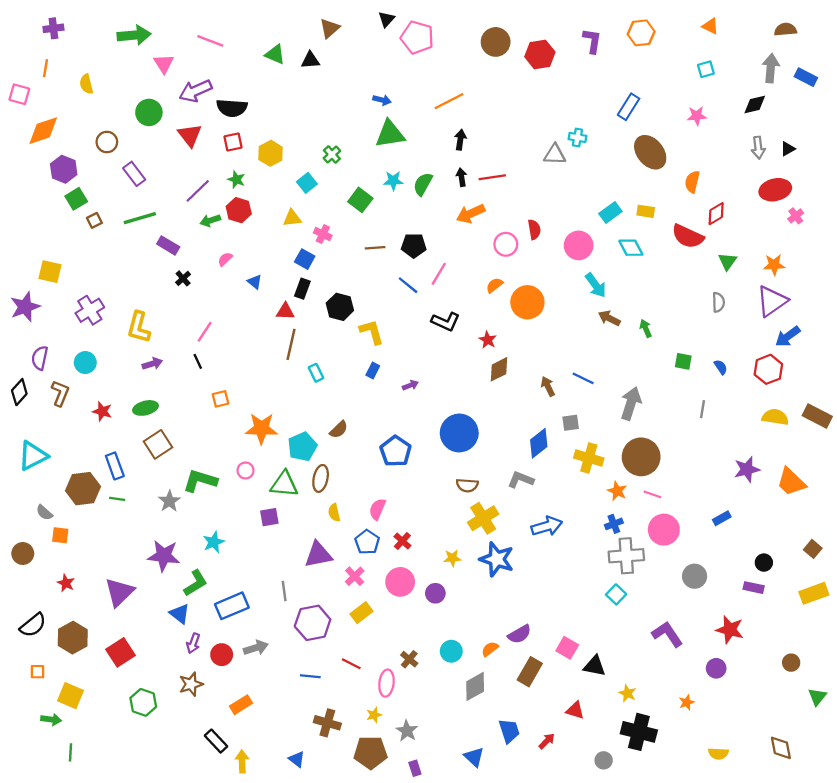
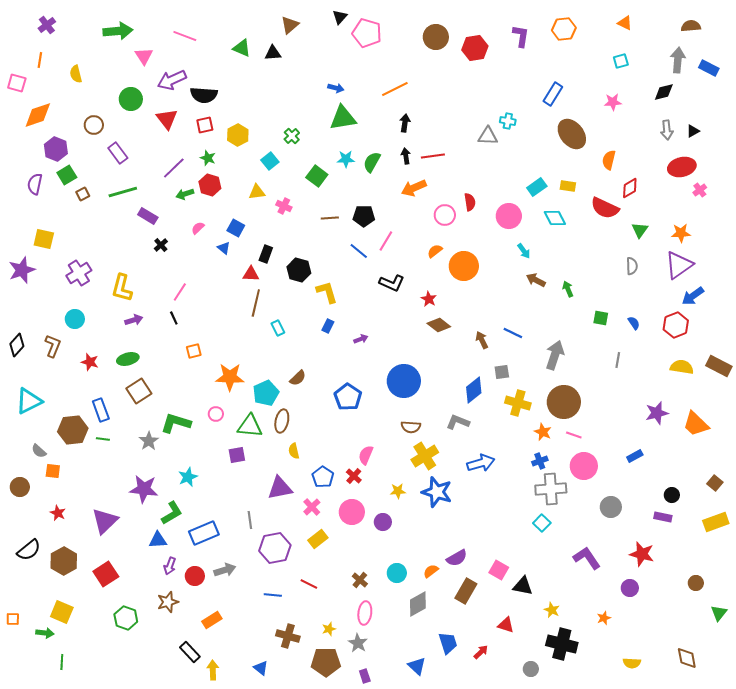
purple cross: (53, 28) -> (47, 25), turned -30
blue square: (305, 259) -> (236, 228), moved
cyan arrow: (596, 285) -> (524, 251), size x0.7
purple semicircle: (40, 358) -> (35, 184), moved
brown diamond: (499, 369) -> (439, 325), turned 65
pink semicircle: (377, 509) -> (366, 455), moved
blue triangle: (180, 614) -> (158, 540), turned -42
orange square: (38, 672) -> (13, 619), moved
pink ellipse: (386, 683) -> (365, 613), moved

